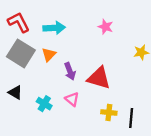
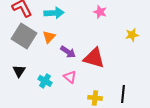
purple arrow: (70, 71) -> (68, 52), turned -35
black triangle: (15, 92) -> (19, 71), turned 32
yellow cross: (109, 113) -> (95, 98), moved

